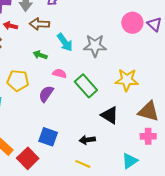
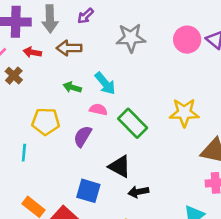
cyan arrow: (65, 42) -> (105, 83), moved
gray star: (95, 46) -> (131, 38), moved
black triangle: (110, 115) -> (120, 166), moved

